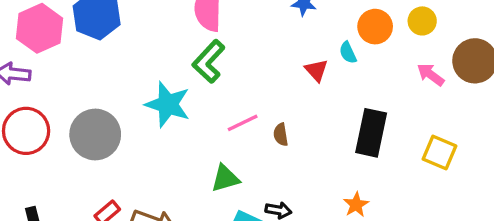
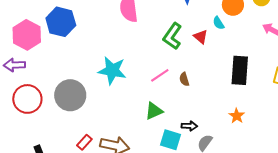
green L-shape: (209, 61) -> (172, 36), moved

